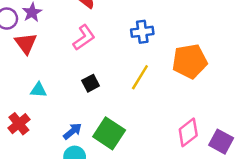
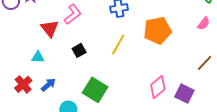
red triangle: (26, 43) -> (50, 28), moved
blue arrow: (72, 131) -> (48, 85), moved

